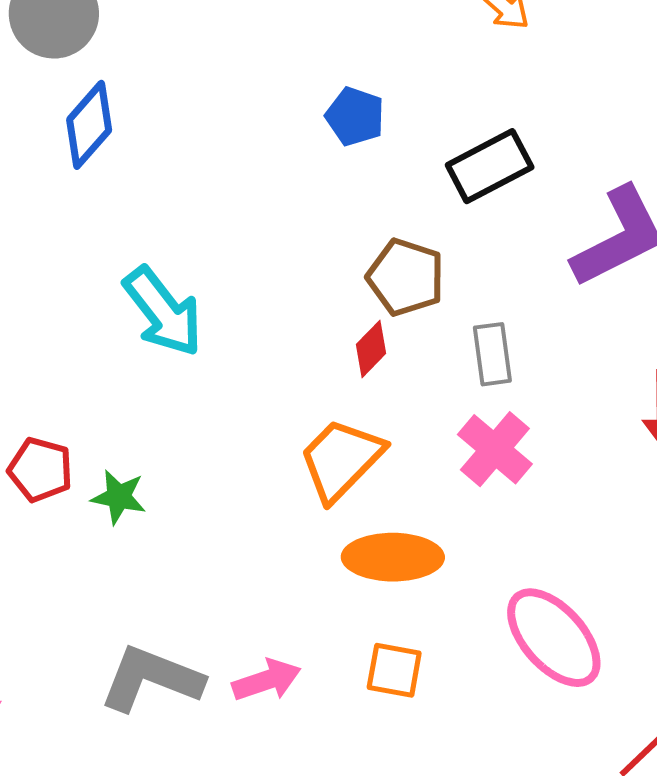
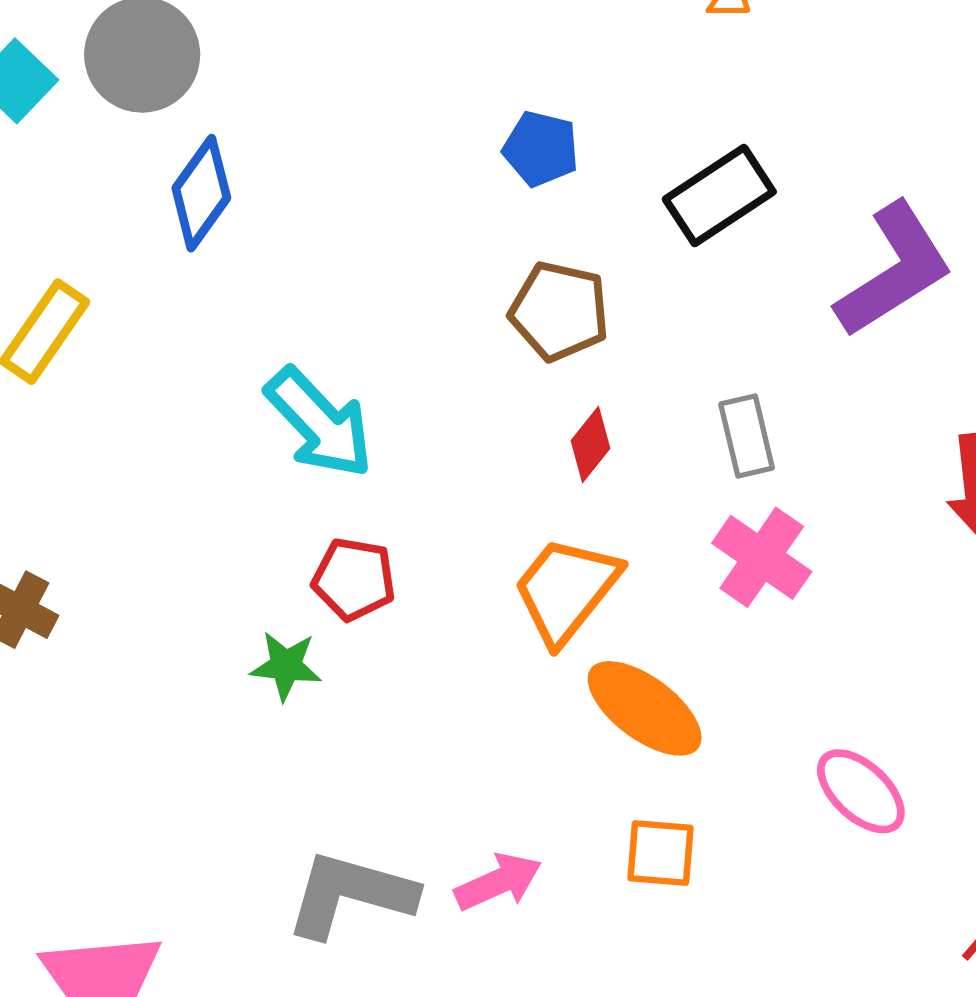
brown pentagon: (406, 277) -> (559, 311), moved
red pentagon: (40, 470) -> (354, 579), moved
orange ellipse: (393, 557) -> (645, 708), turned 42
pink ellipse: (554, 638) -> (861, 791), size x0.7

